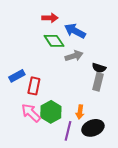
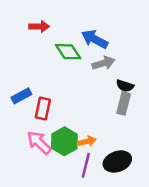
red arrow: (50, 18) -> (39, 26), moved
gray arrow: (74, 56) -> (103, 63), moved
orange arrow: (80, 112) -> (87, 141), moved, turned -112

